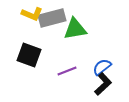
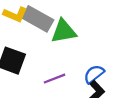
gray rectangle: (52, 18) -> (38, 19), turned 44

